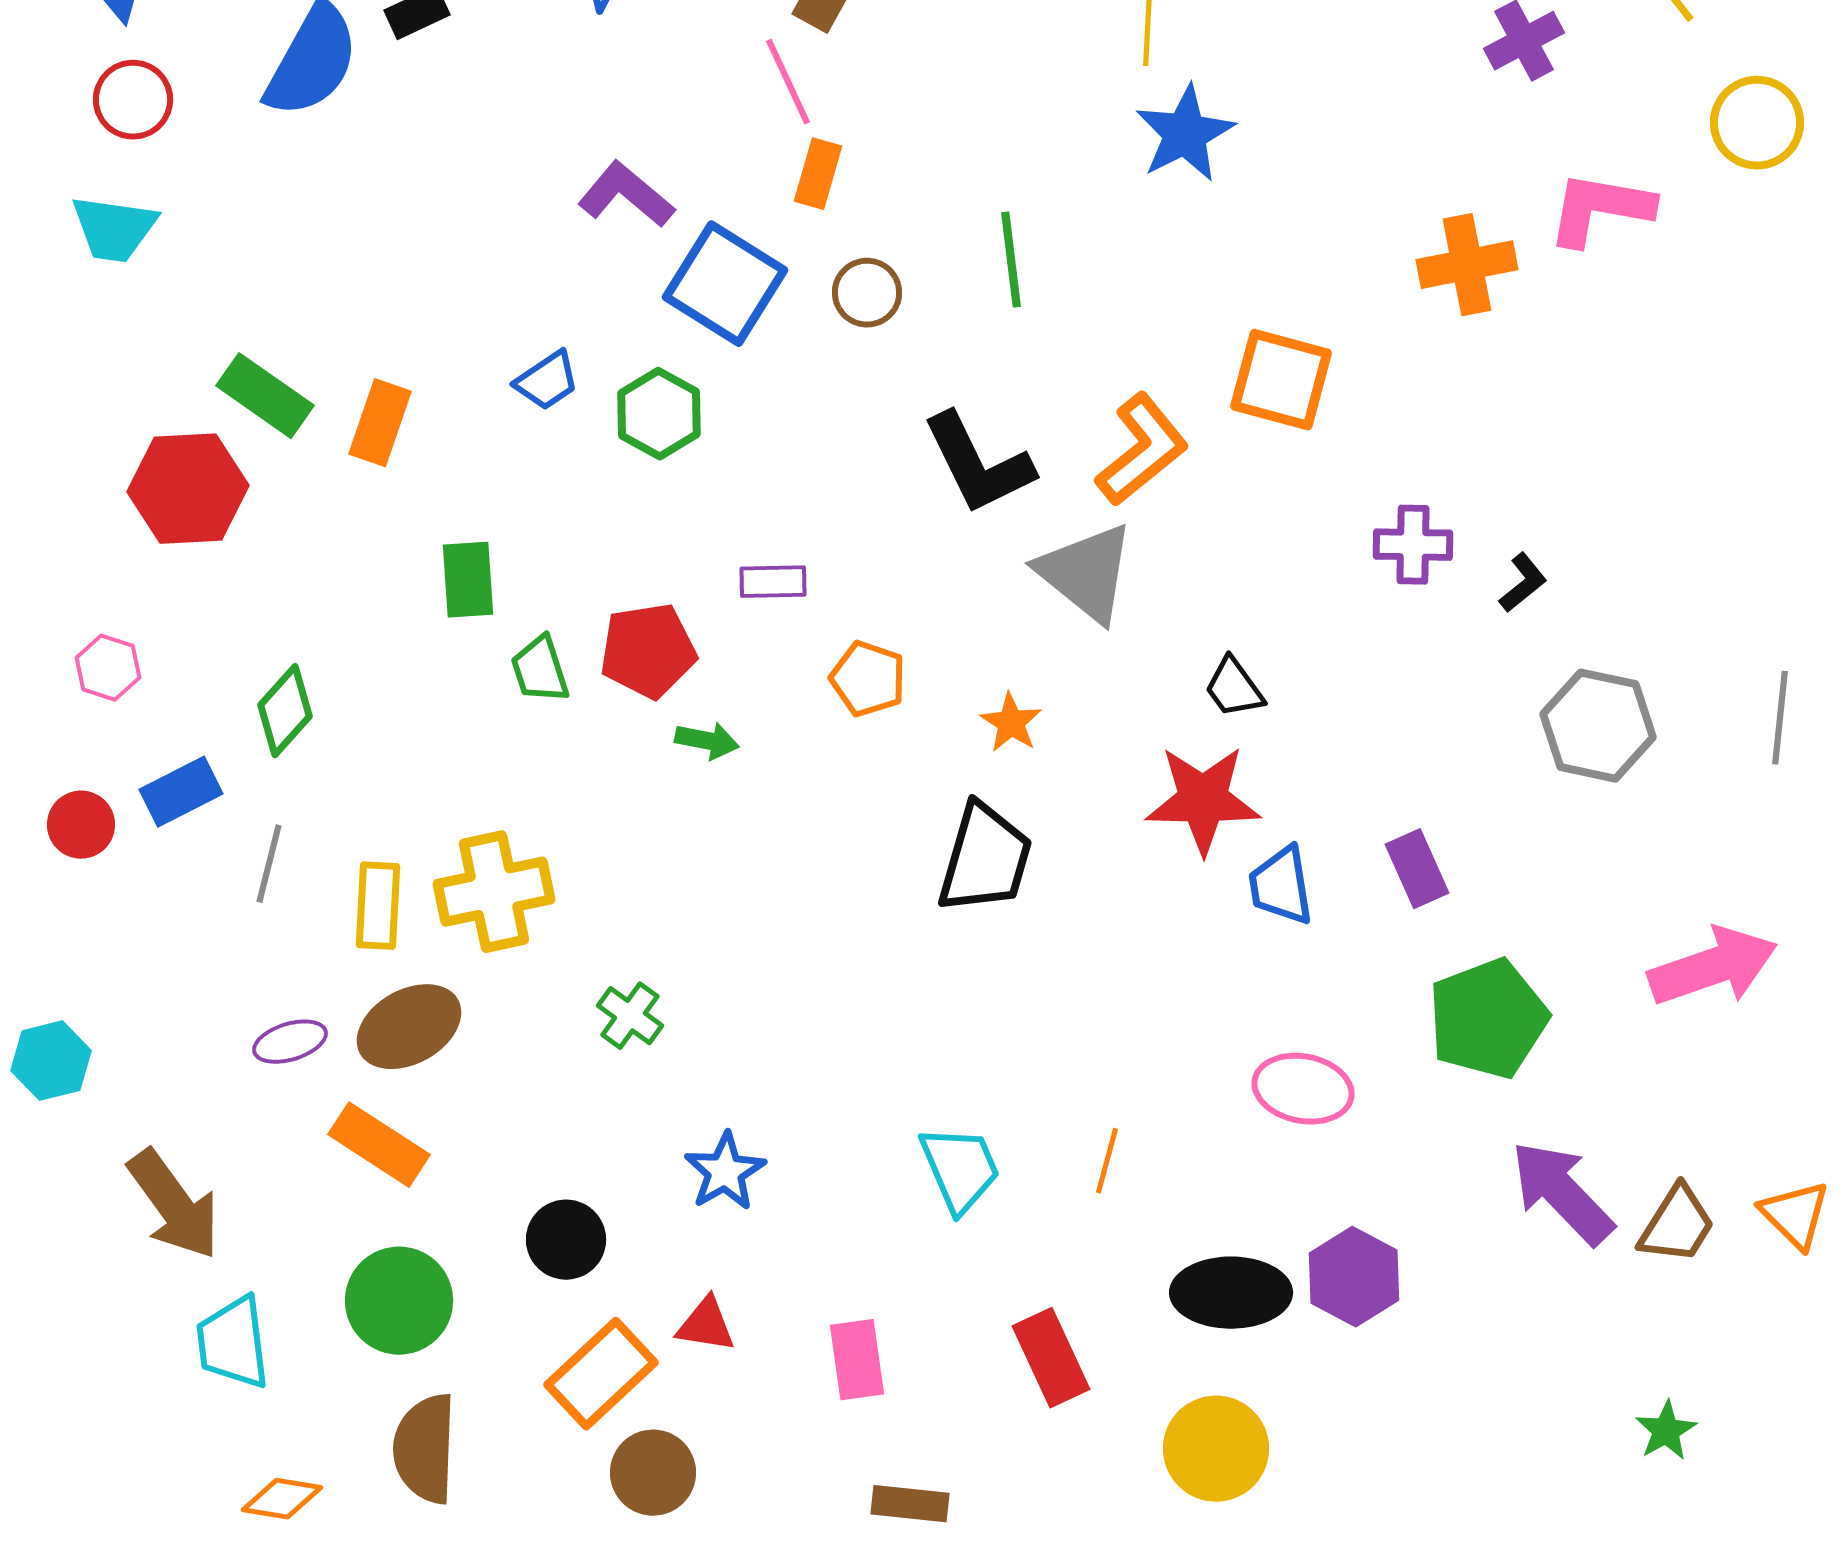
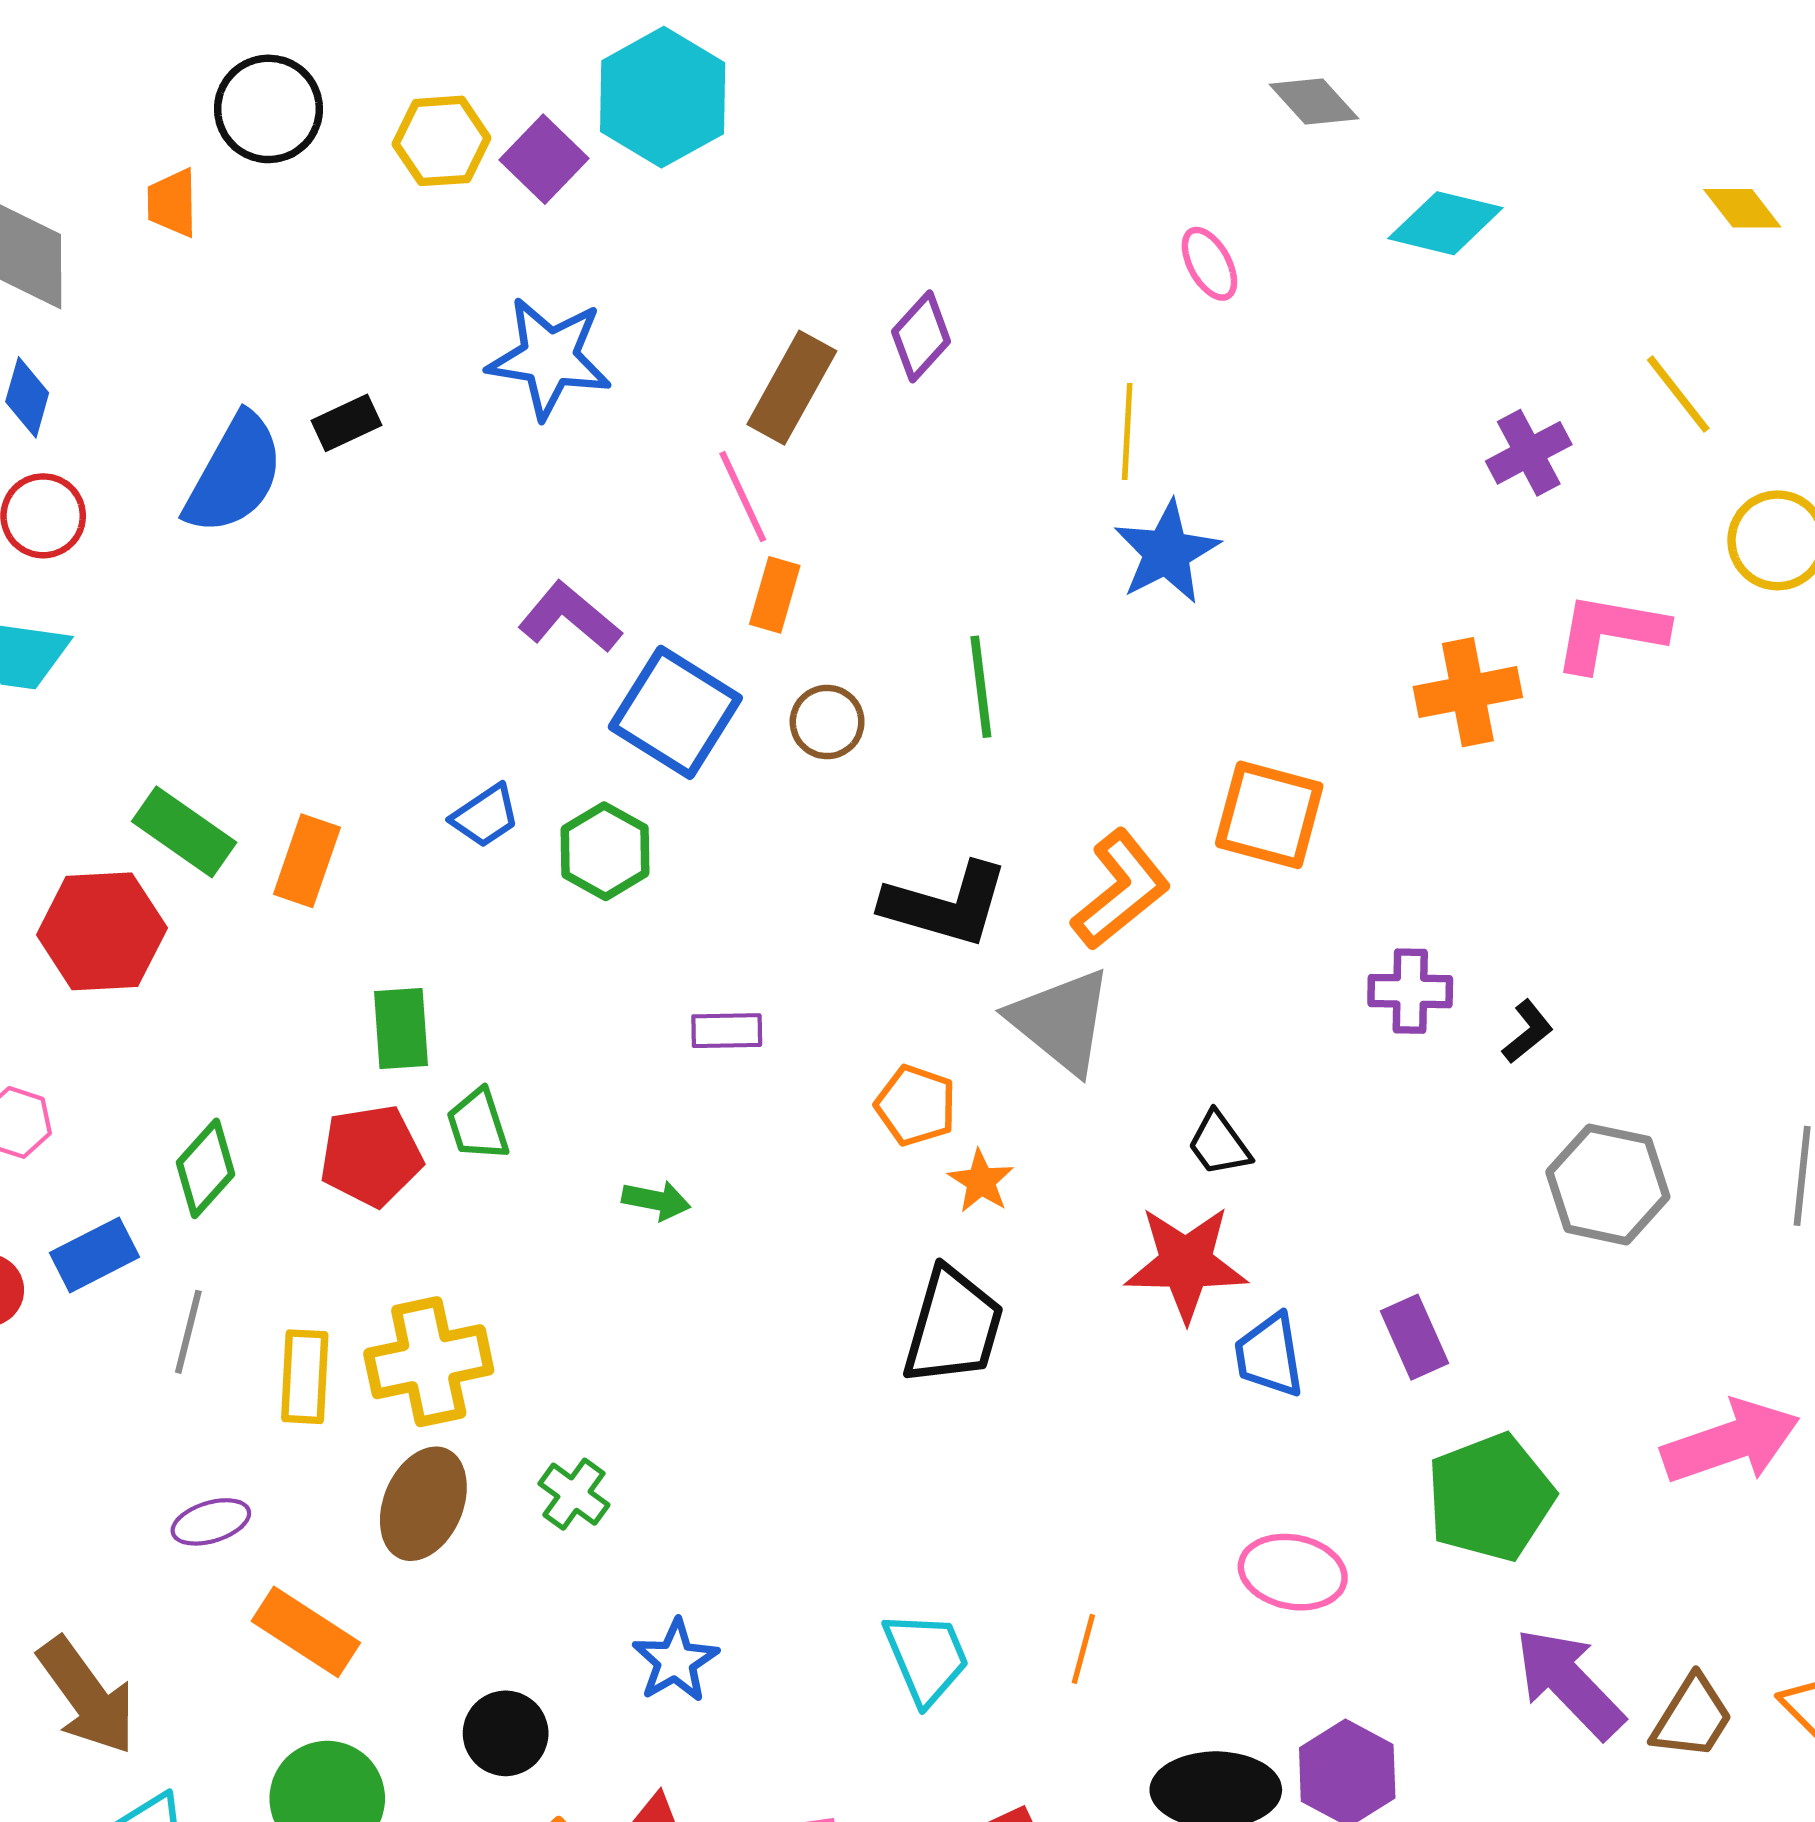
black L-shape: (978, 464) -> (946, 905), turned -48
red pentagon: (648, 651) -> (371, 1156), moved
orange pentagon: (868, 679) -> (916, 1105), moved
brown ellipse: (409, 1027) -> (423, 1504), moved, turned -38

